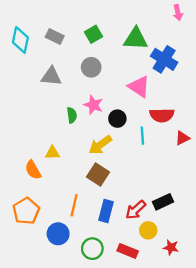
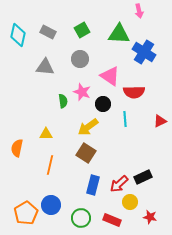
pink arrow: (178, 13) -> (139, 11), moved
pink triangle: (139, 87) -> (110, 76), moved
red semicircle: (162, 115) -> (134, 92), moved
orange semicircle: (33, 170) -> (17, 148), moved, turned 42
orange line: (74, 205) -> (50, 165), moved
orange pentagon: (26, 211) -> (26, 213), moved

